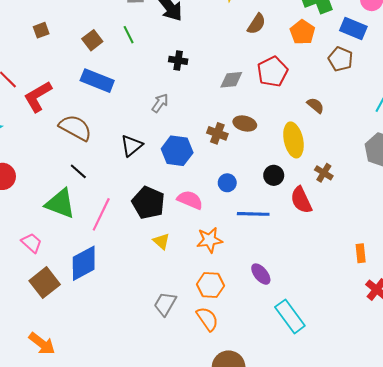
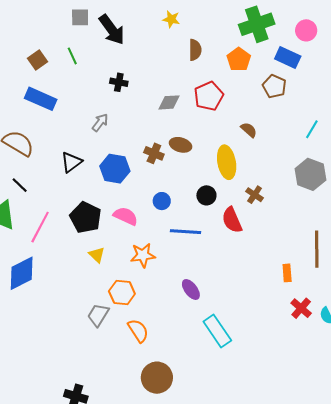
brown semicircle: (257, 24) -> (195, 50), turned -35
orange hexagon: (210, 285) -> (122, 292), moved

